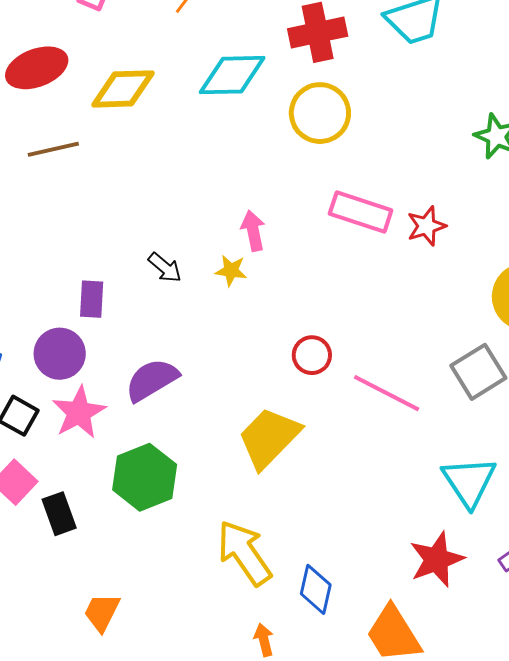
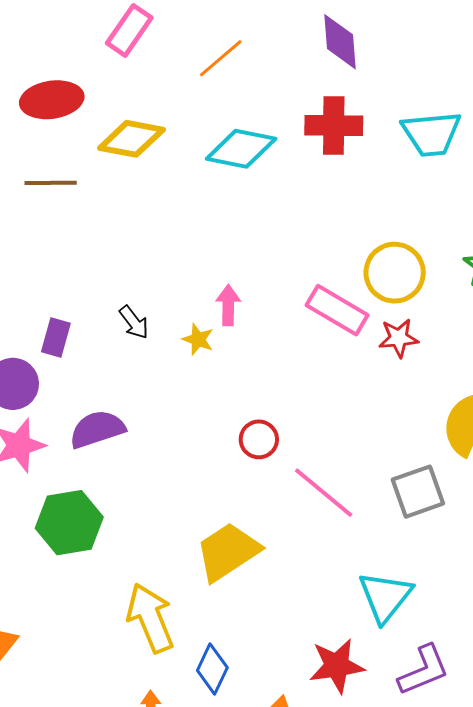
yellow circle: (320, 113) -> (395, 273), moved
yellow trapezoid: (269, 438) -> (228, 552), moved

